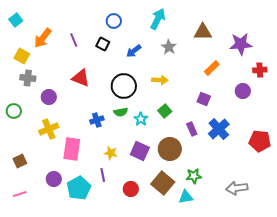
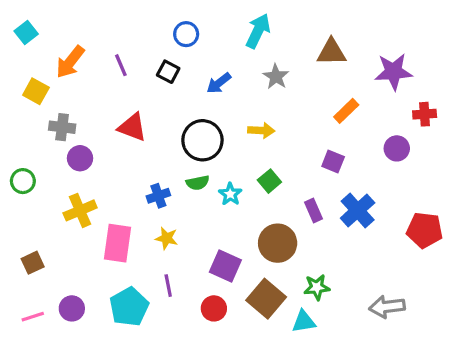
gray cross: (28, 78) -> (62, 127), moved
purple square: (140, 151) -> (225, 266), moved
yellow star: (111, 153) -> (167, 238), moved
purple circle: (54, 179) -> (72, 308), moved

